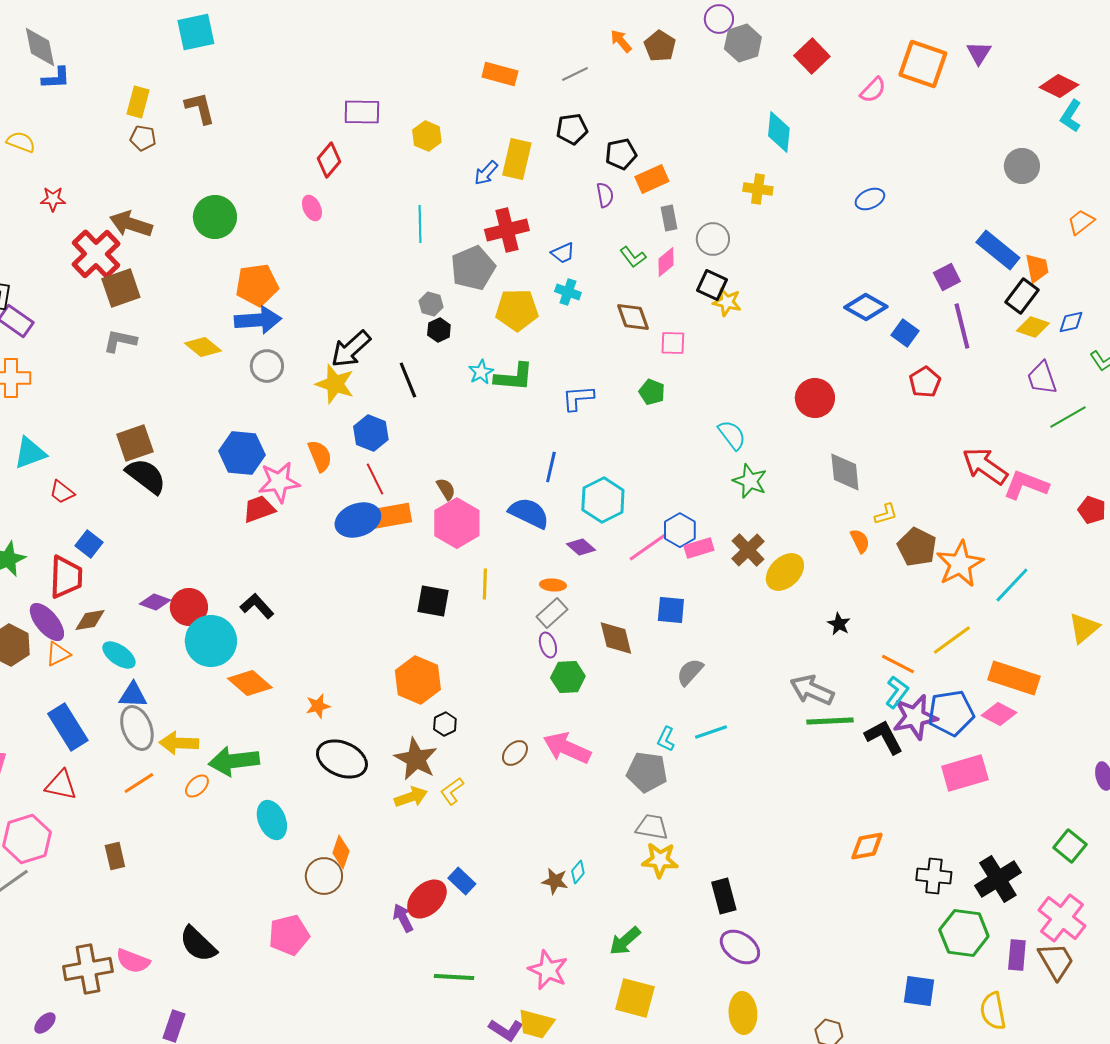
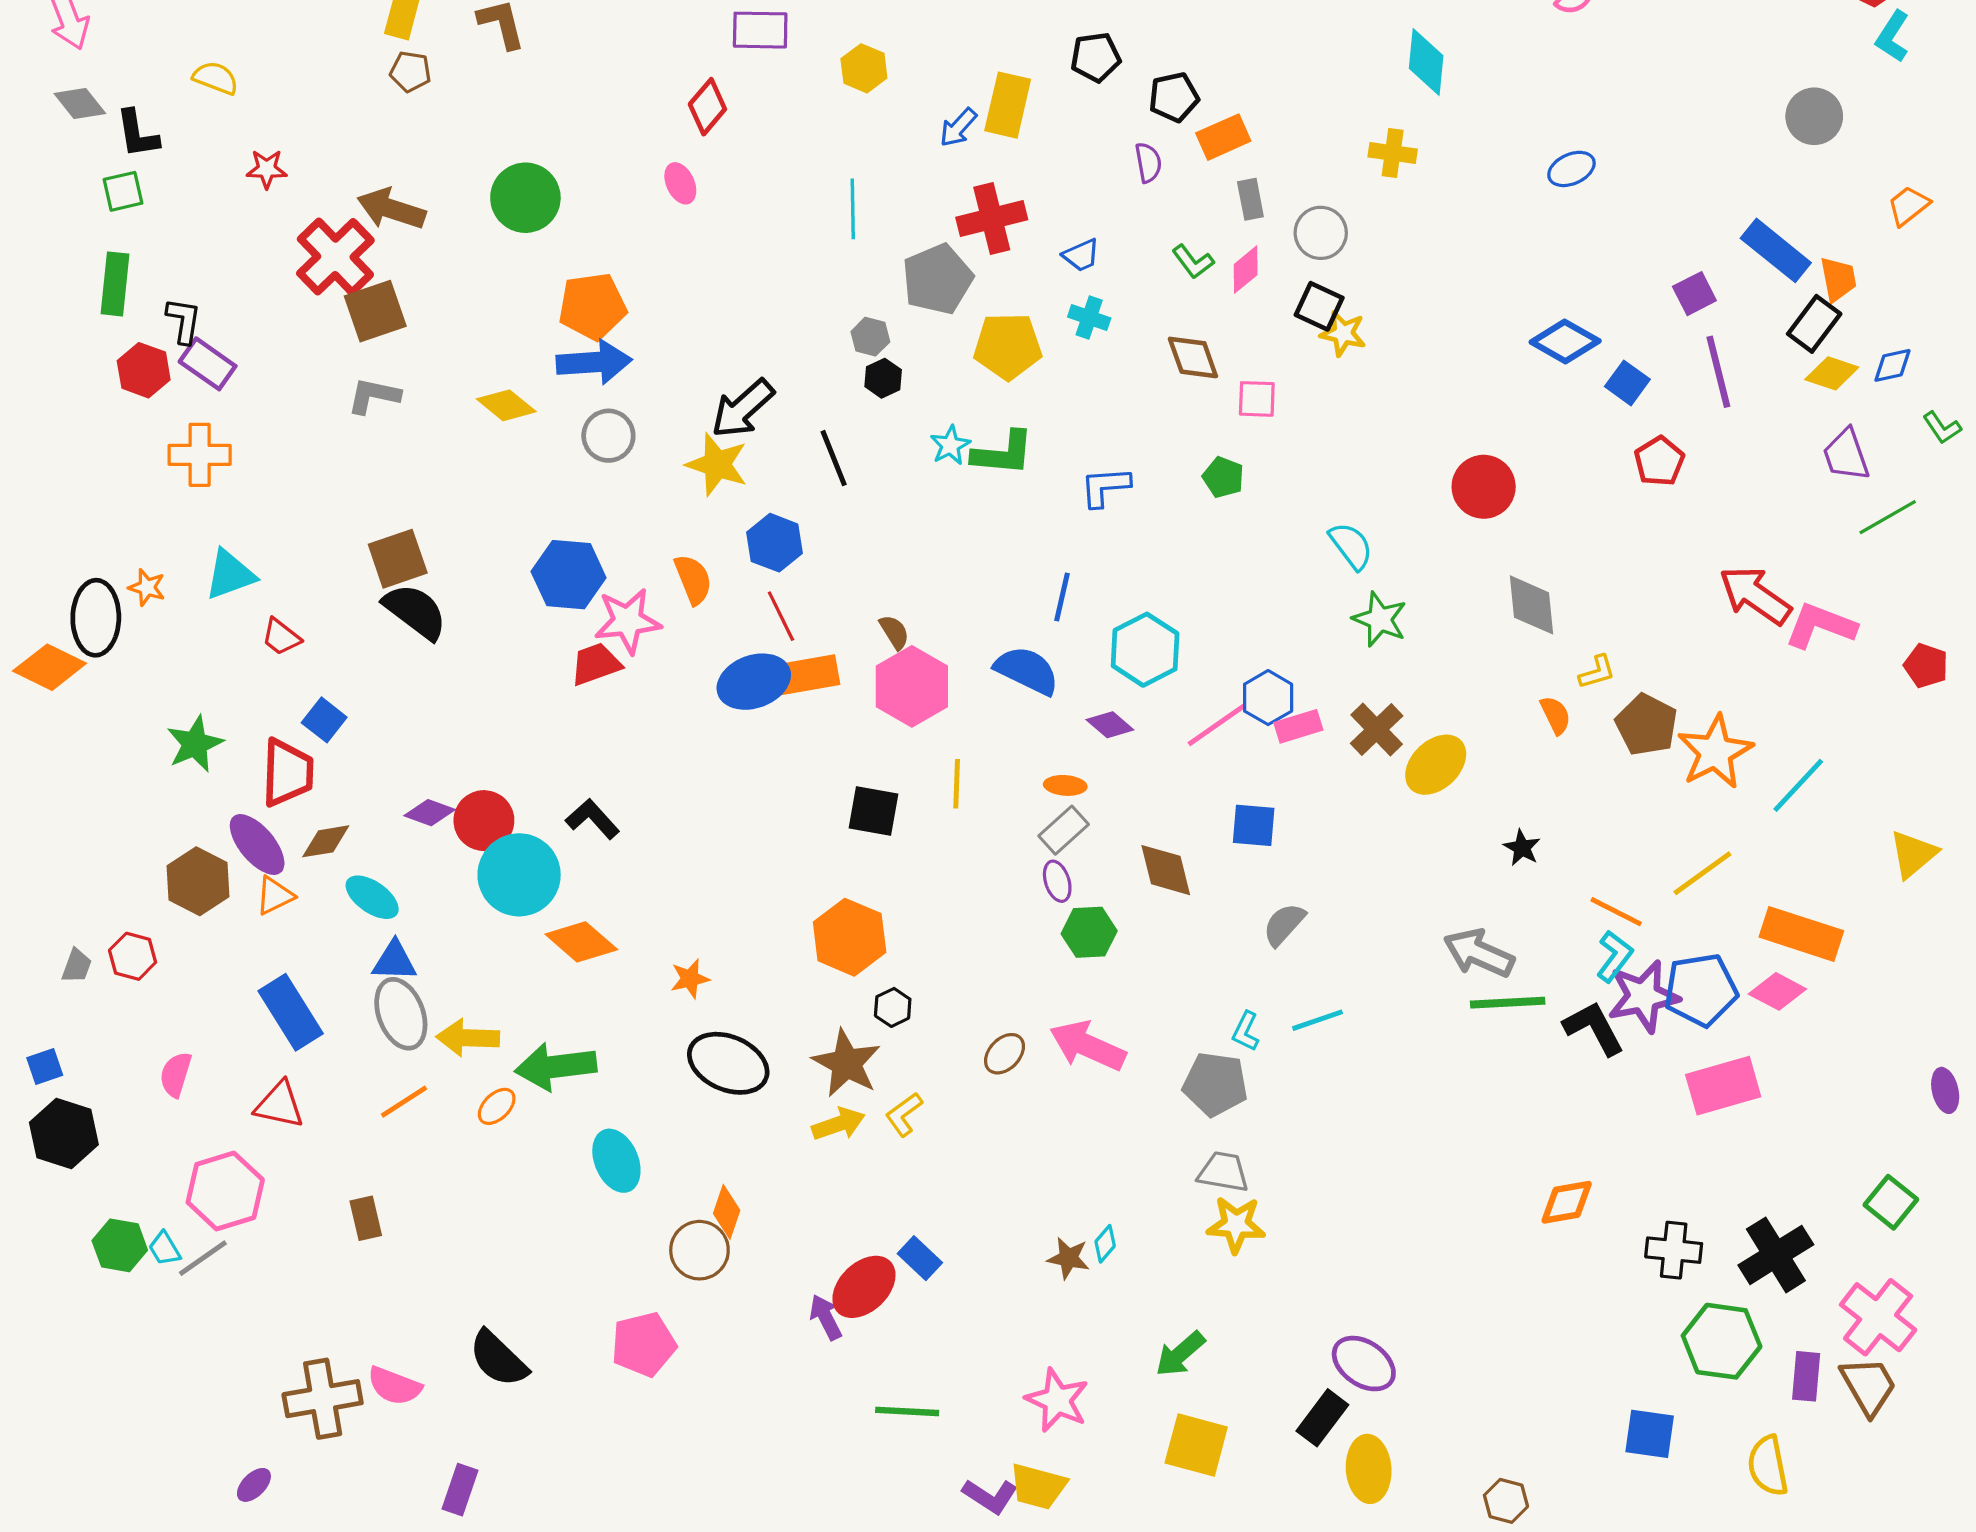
black rectangle: (724, 896) -> (1322, 1418), moved, turned 52

